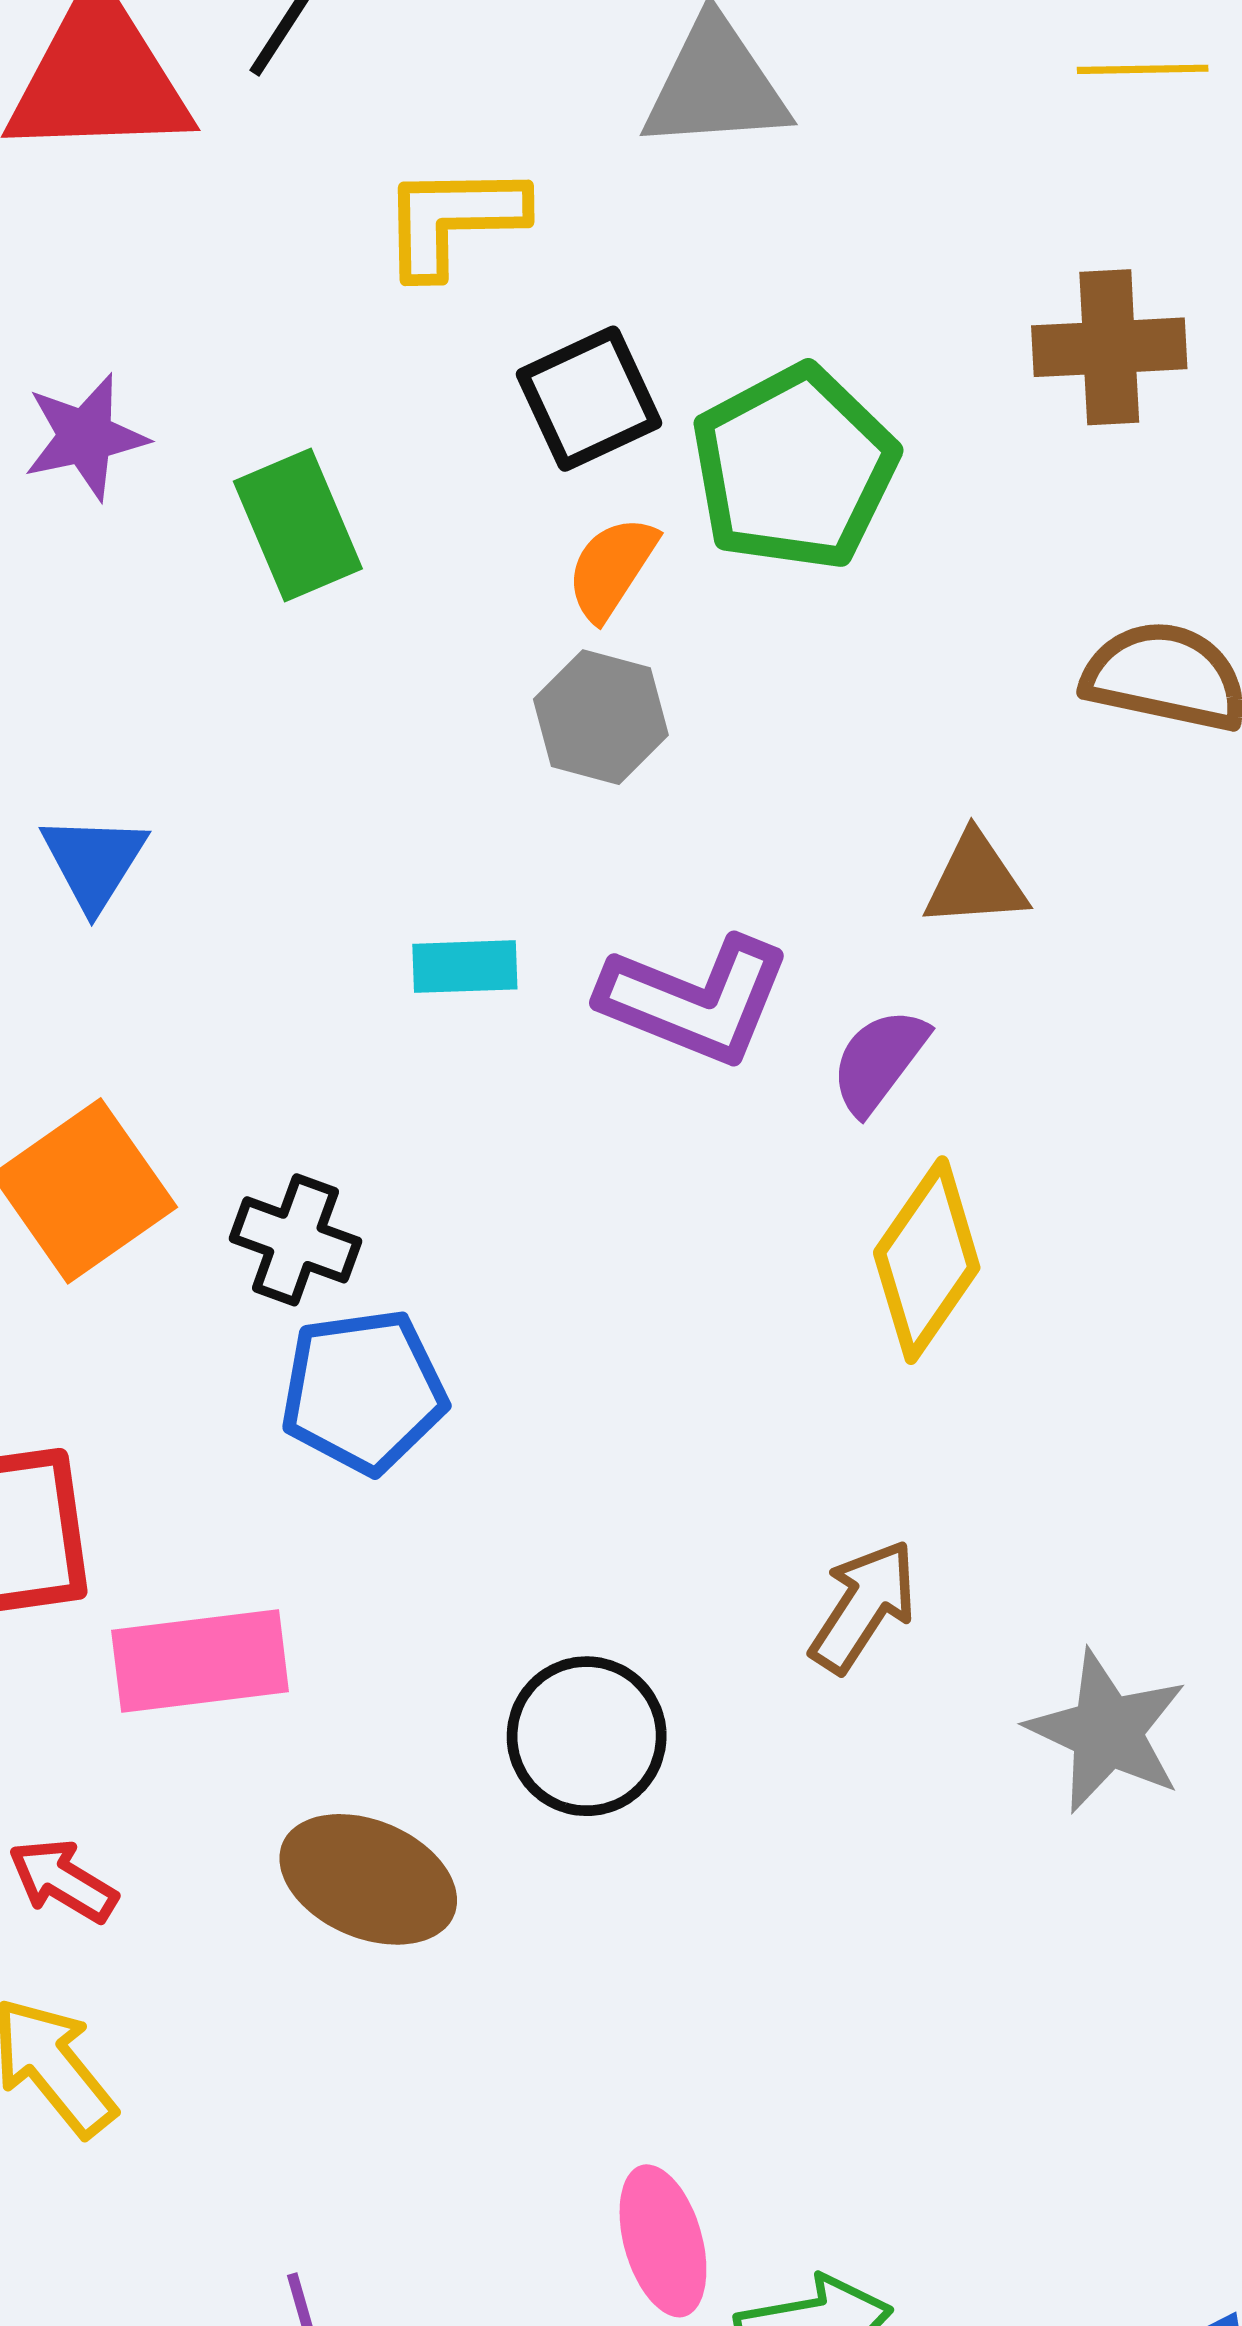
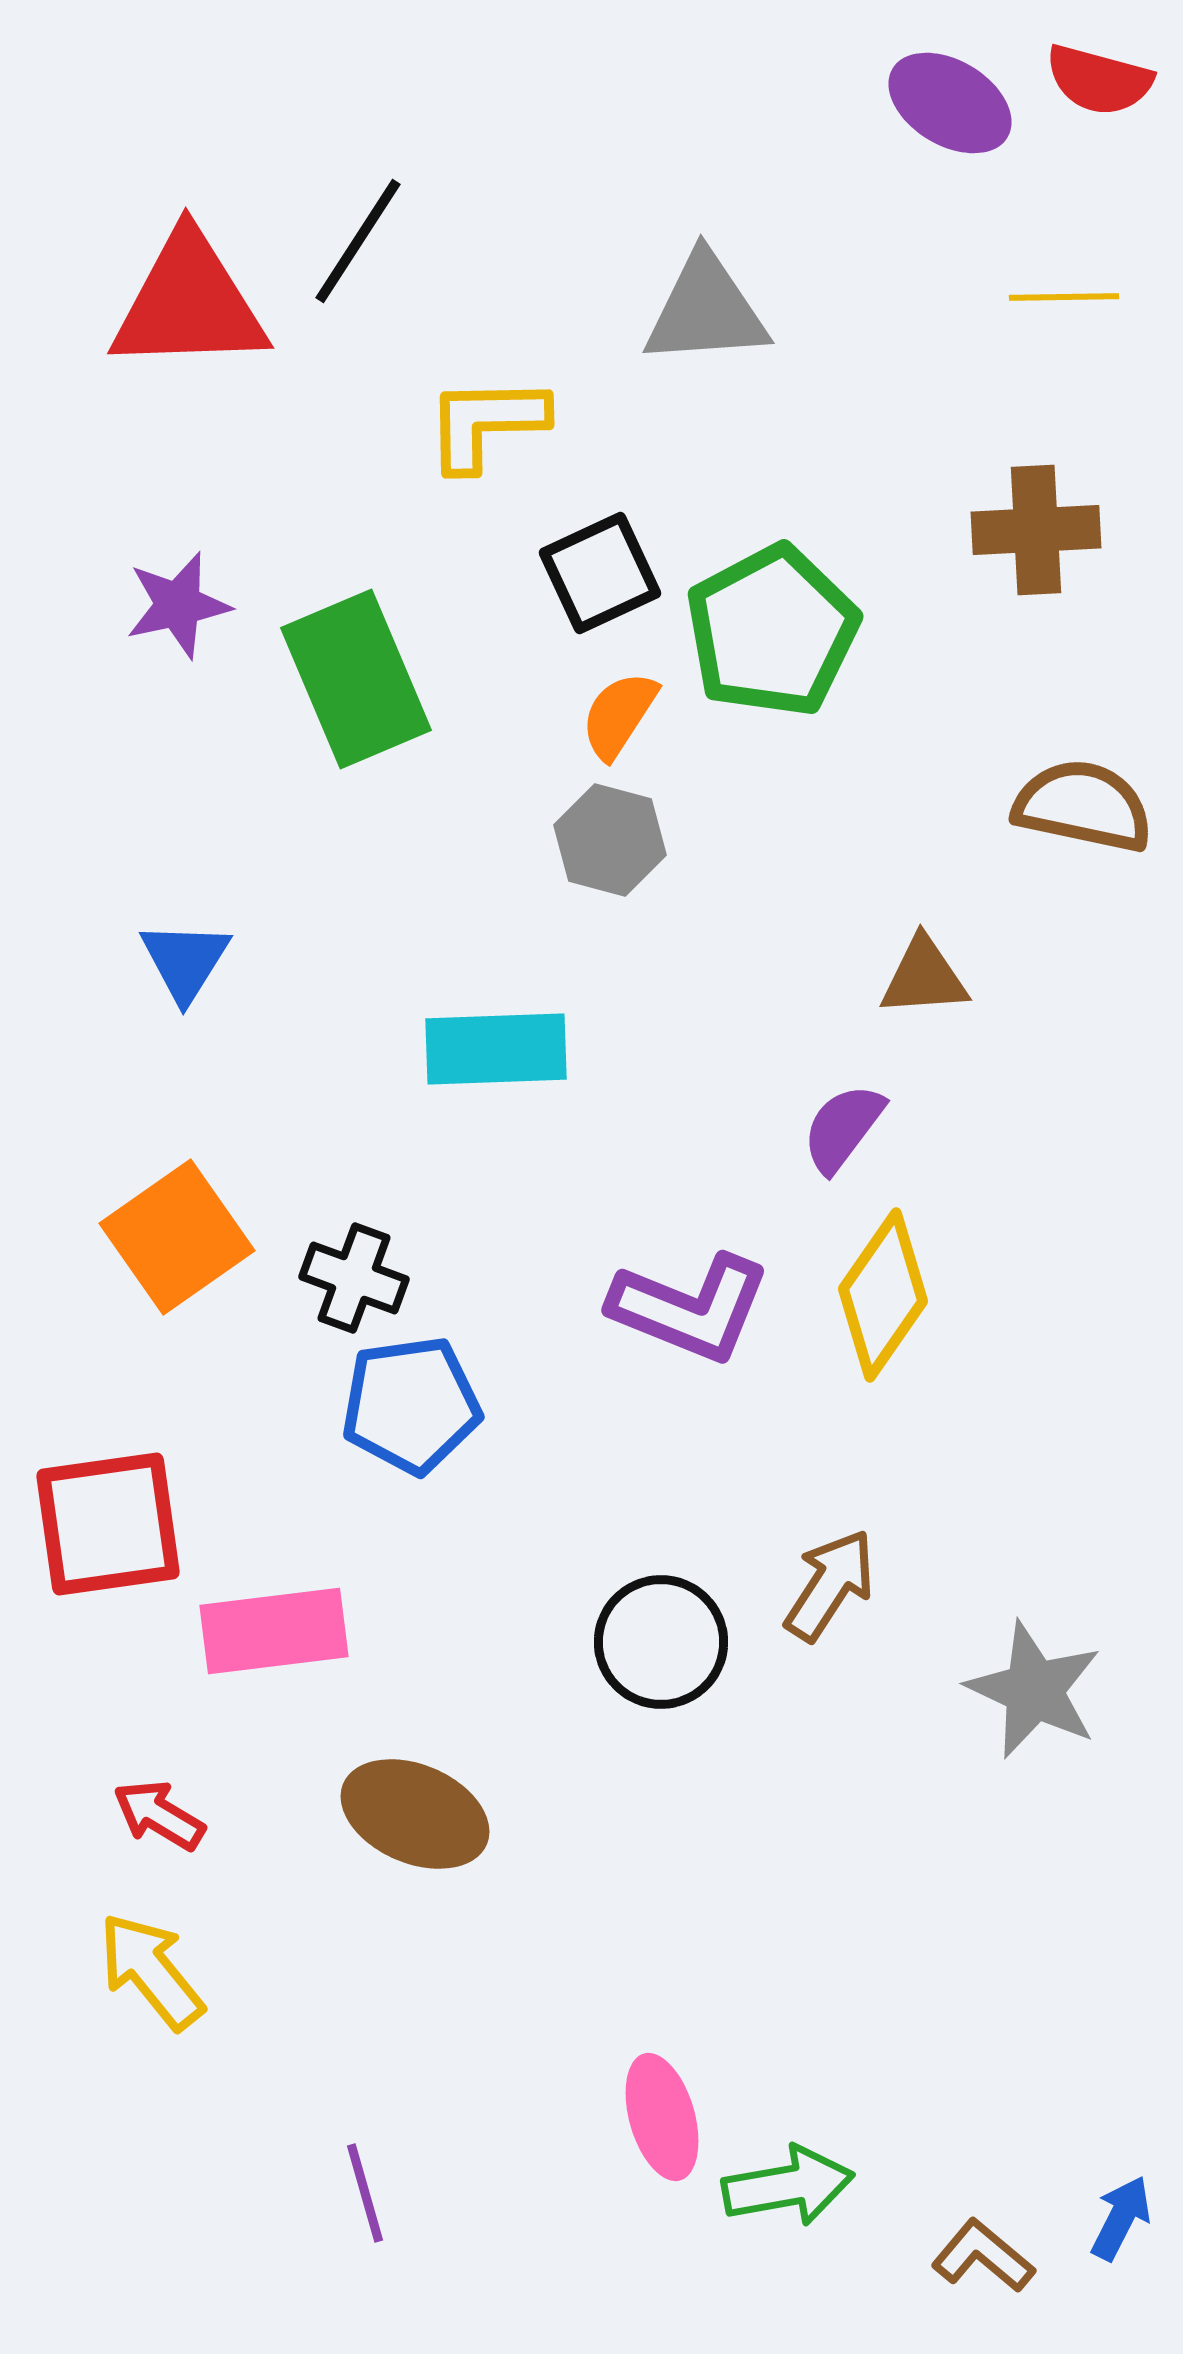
green rectangle: (298, 525) -> (356, 679), size x1.4
cyan rectangle: (465, 967) -> (496, 1049), size x1.6
purple L-shape: (695, 1000) -> (690, 1308), moved
black circle: (587, 1736) -> (661, 1642), moved

